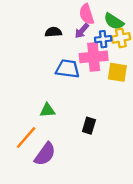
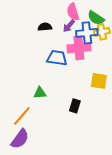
blue cross: (103, 39) -> (87, 33), size x1.5
yellow square: (117, 72) -> (99, 81), moved
purple semicircle: (45, 154) -> (20, 139), moved

